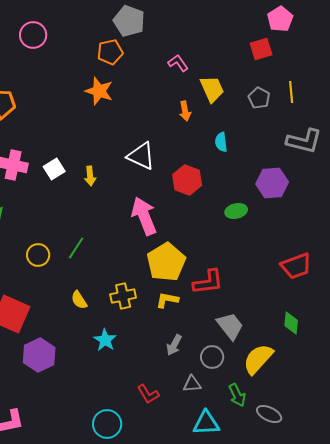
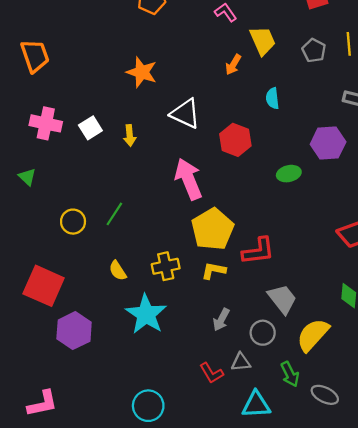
orange star: (99, 91) -> (142, 72), moved
orange arrow: (185, 111) -> (233, 65), turned 42
cyan star: (105, 340) -> (146, 314), size x1.6
red L-shape: (148, 394) -> (211, 373), moved

